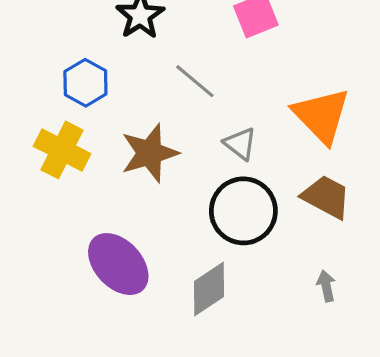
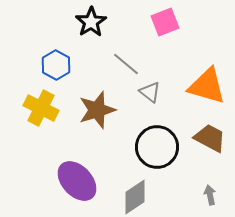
orange triangle: (322, 116) -> (207, 86), turned -30
gray triangle: (240, 144) -> (150, 92), moved

